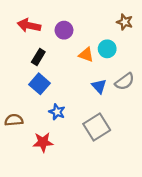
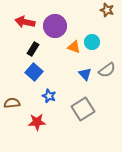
brown star: (125, 22) -> (107, 10), moved
purple circle: (64, 30) -> (55, 26), size x1.5

